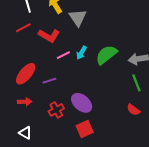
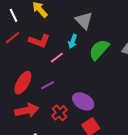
gray triangle: (78, 18) -> (84, 21), moved
cyan arrow: (81, 53) -> (73, 41), moved
red arrow: (25, 102) -> (27, 110), size x1.6

